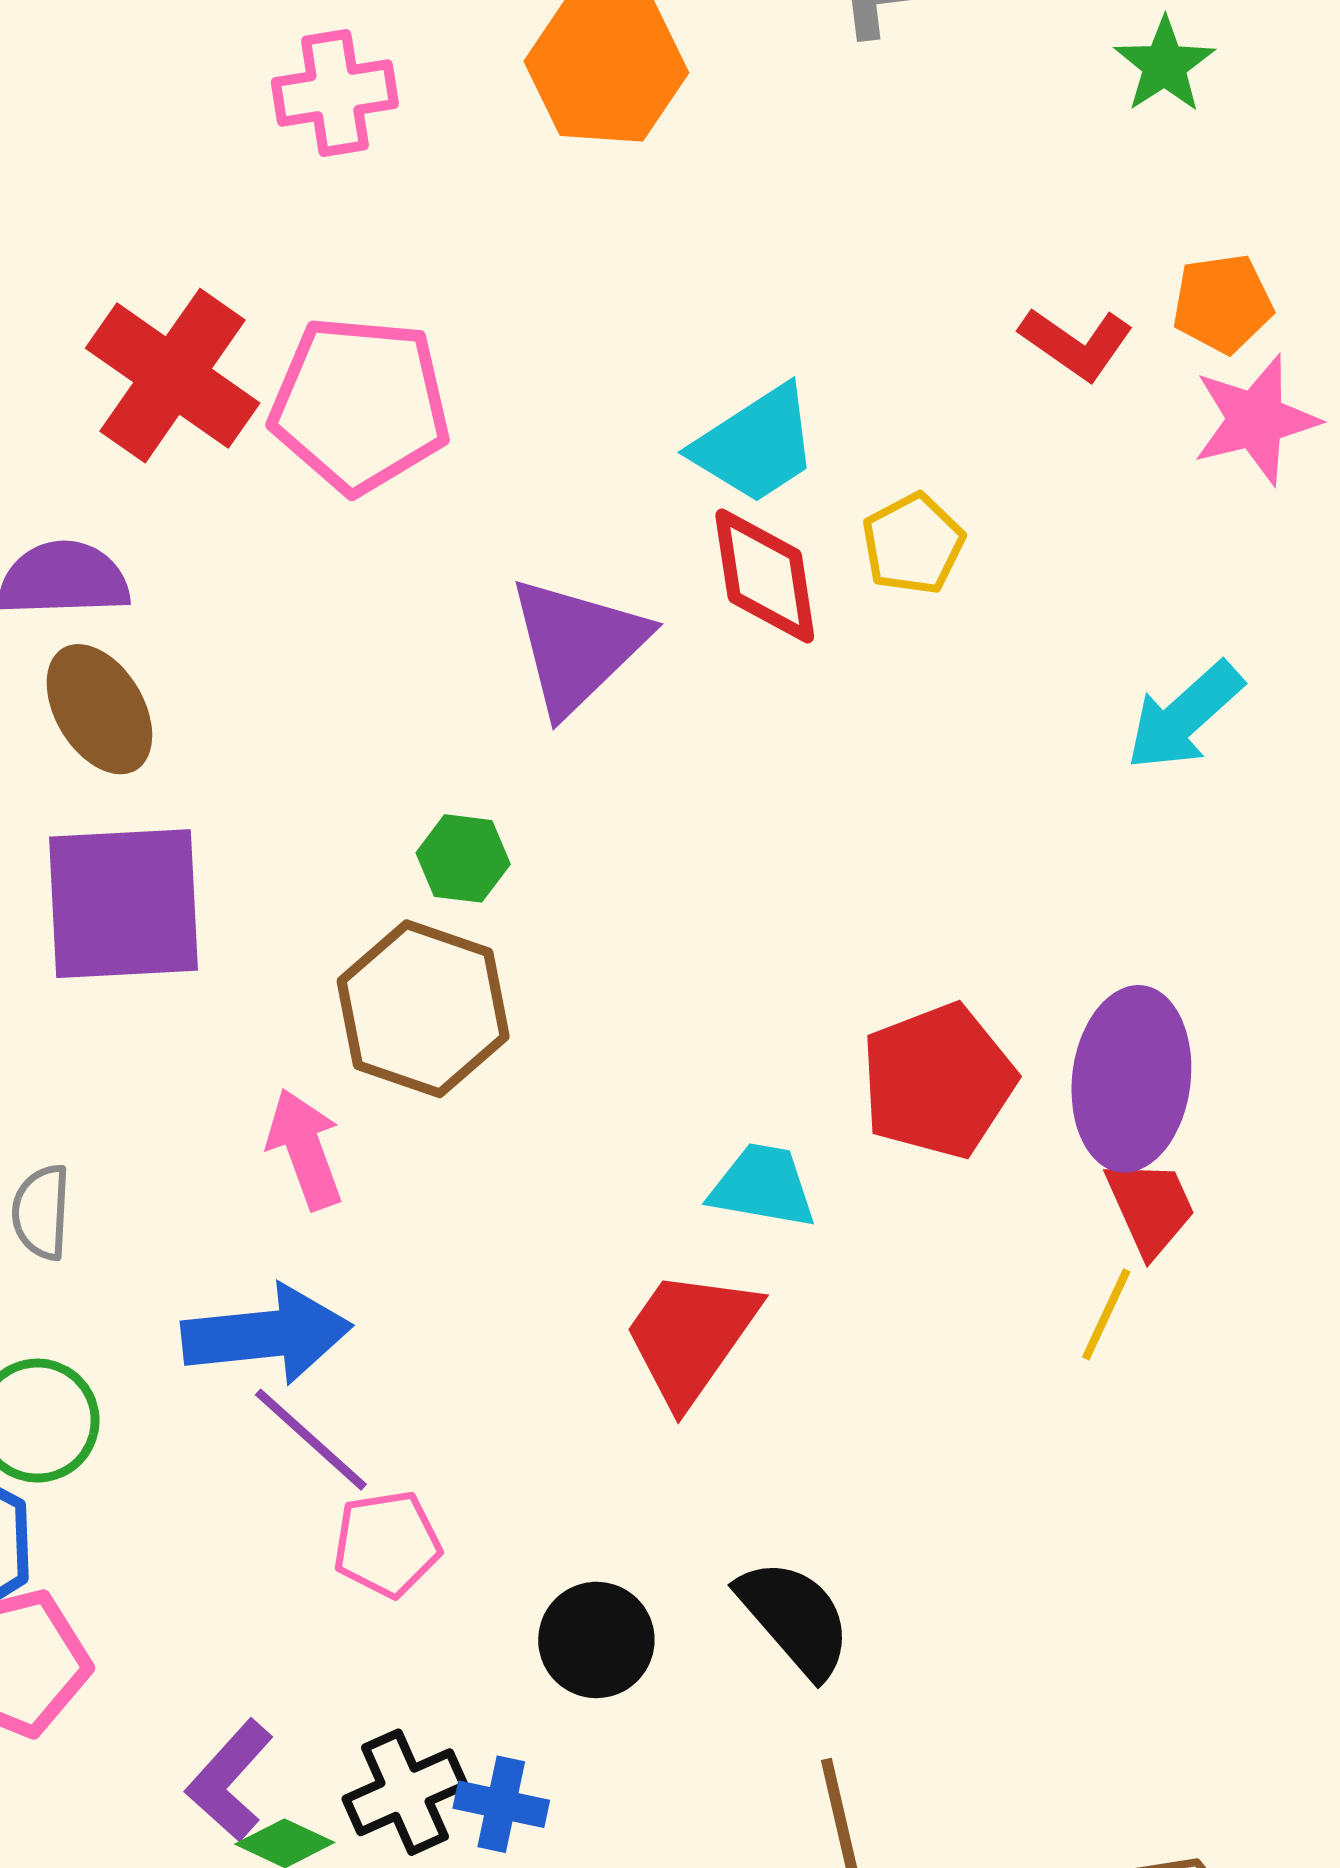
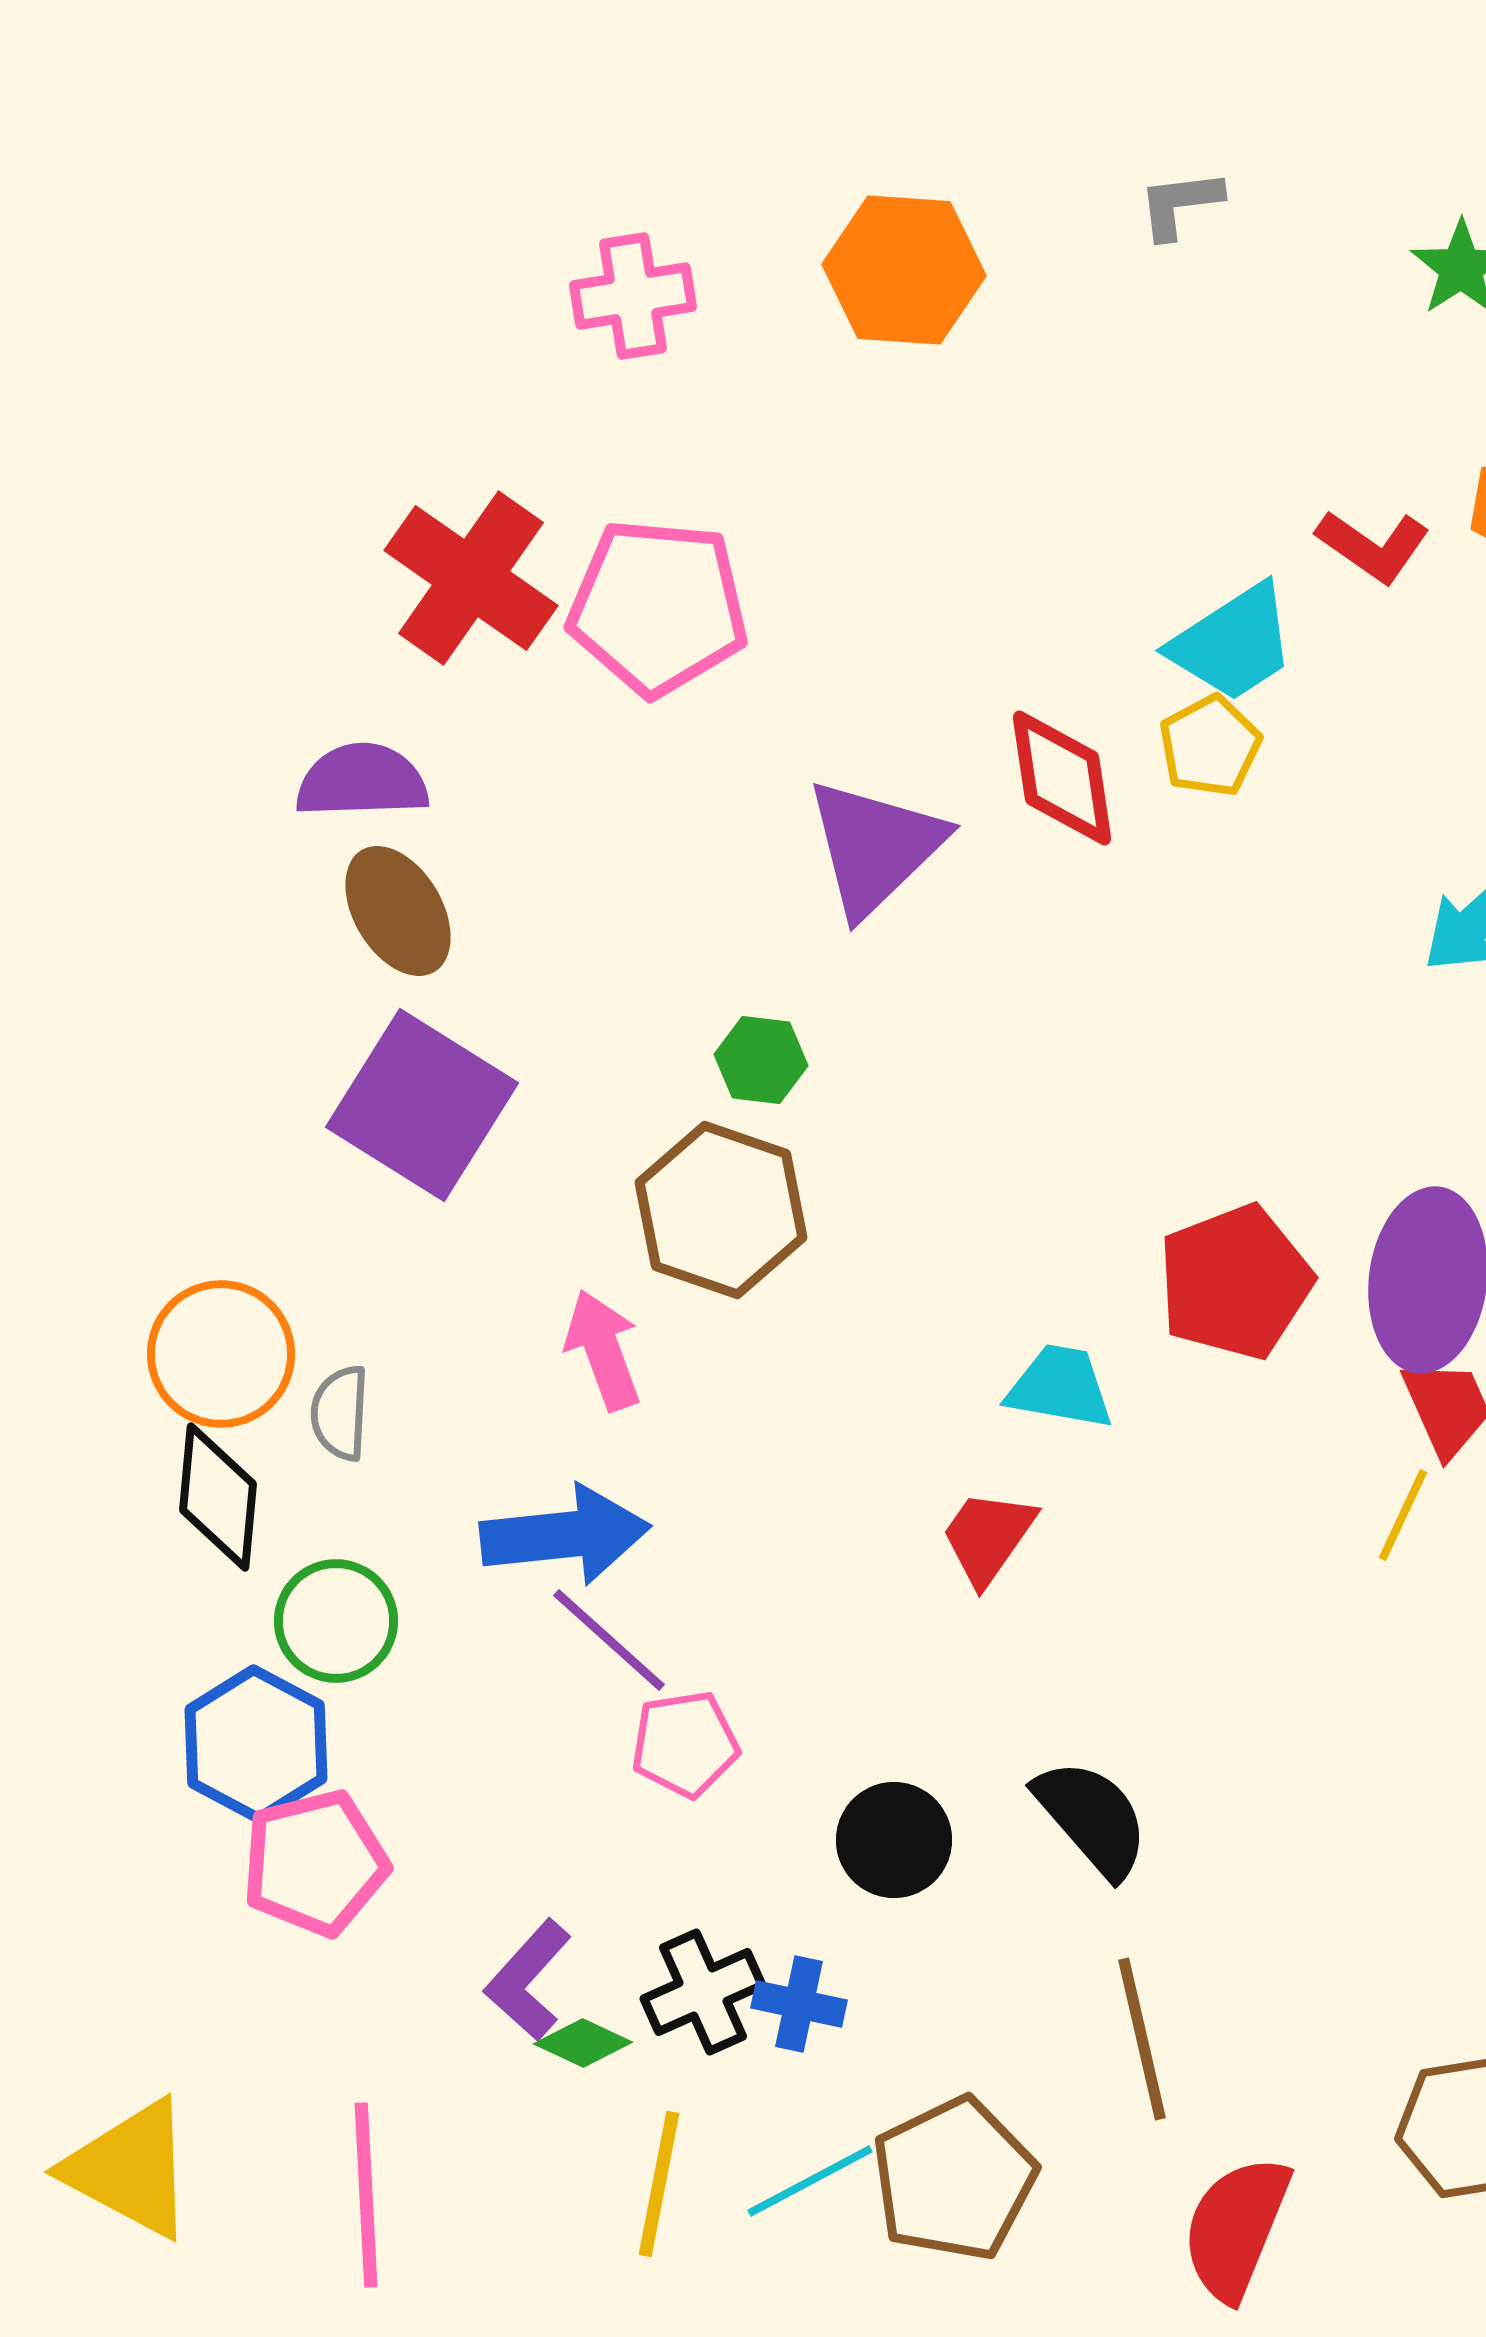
cyan trapezoid: (756, 445) -> (1233, 643), moved
purple square: (123, 904) -> (422, 1105), turned 35
red trapezoid: (691, 1336) -> (988, 1537), size x0.7

